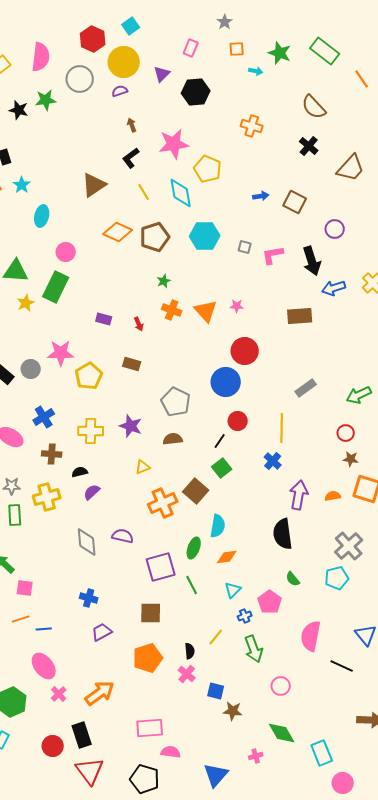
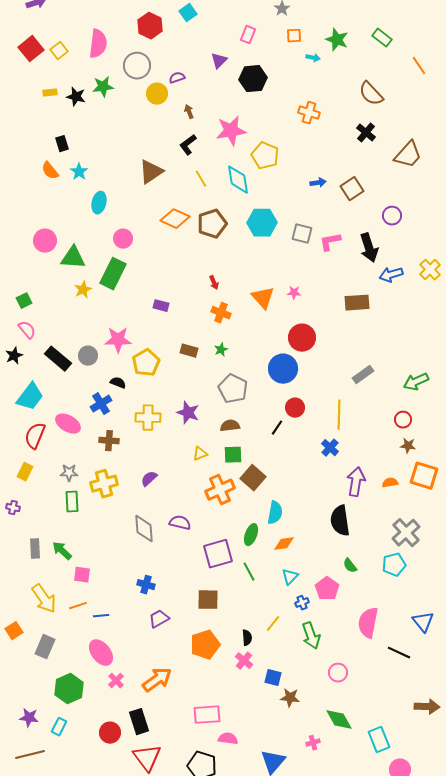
green rectangle: (325, 51) -> (382, 38), size x0.7
yellow circle: (124, 62) -> (157, 94), moved, size x0.7
brown square: (295, 202) -> (352, 189), turned 30
gray square: (245, 247) -> (302, 234), size x1.5
green star: (164, 281) -> (221, 350), moved
orange cross: (172, 310) -> (221, 313), moved
red arrow: (139, 324) -> (214, 283), moved
green square: (222, 468) -> (233, 455), moved, turned 36
black semicircle: (80, 472) -> (118, 383), moved, turned 35

